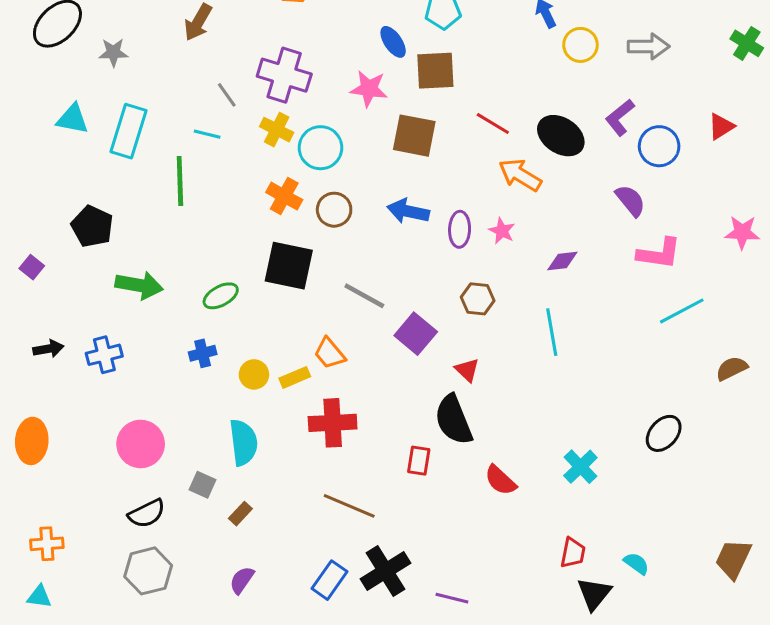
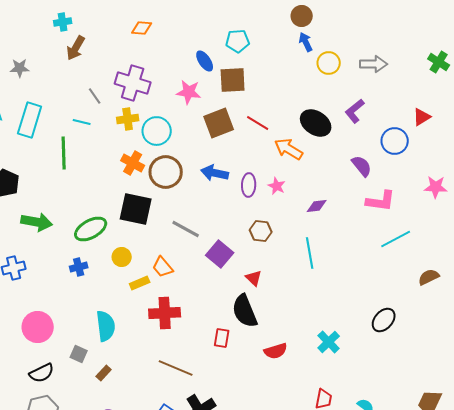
red line: (493, 124) -> (258, 123), moved
yellow cross: (277, 130) -> (128, 119), turned -35
brown square: (414, 136) -> (219, 123), turned -32
blue circle: (659, 146) -> (395, 141), moved
brown circle: (334, 210) -> (166, 172), size x1.4
green ellipse: (221, 296) -> (91, 229), size x1.4
yellow circle: (254, 374) -> (122, 257), moved
red semicircle: (500, 480) -> (276, 351), turned -60

